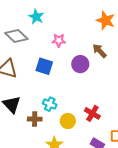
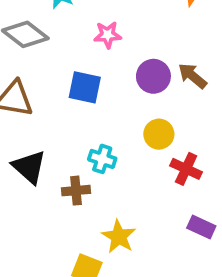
brown arrow: (99, 51) -> (192, 76), moved
yellow circle: (68, 121) -> (159, 134), moved

